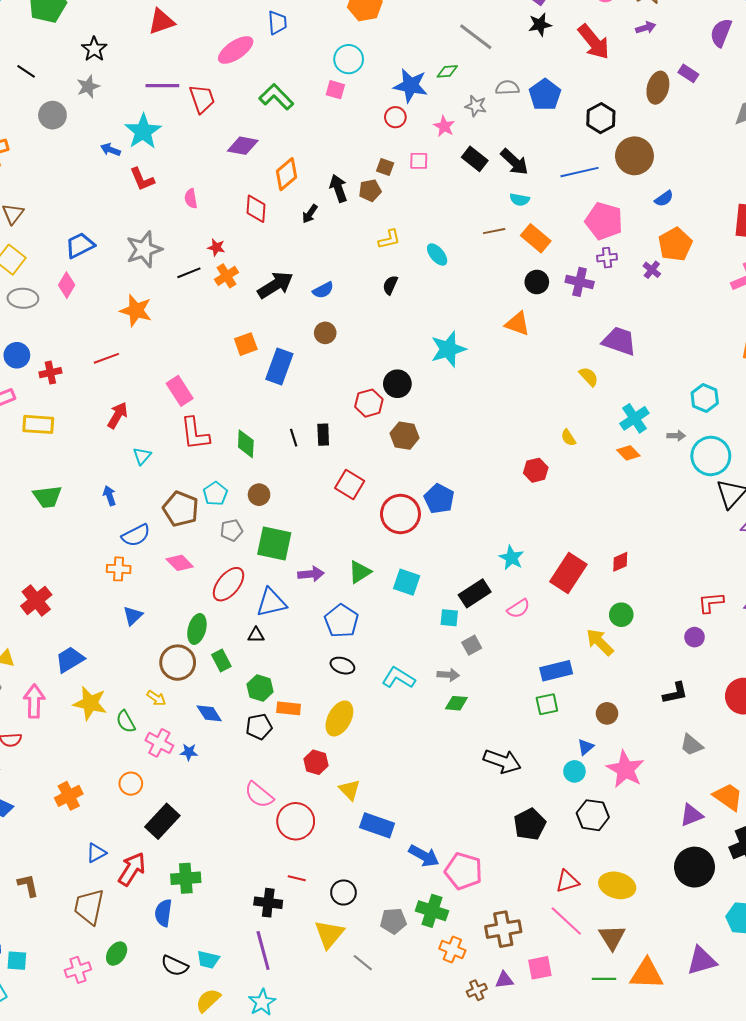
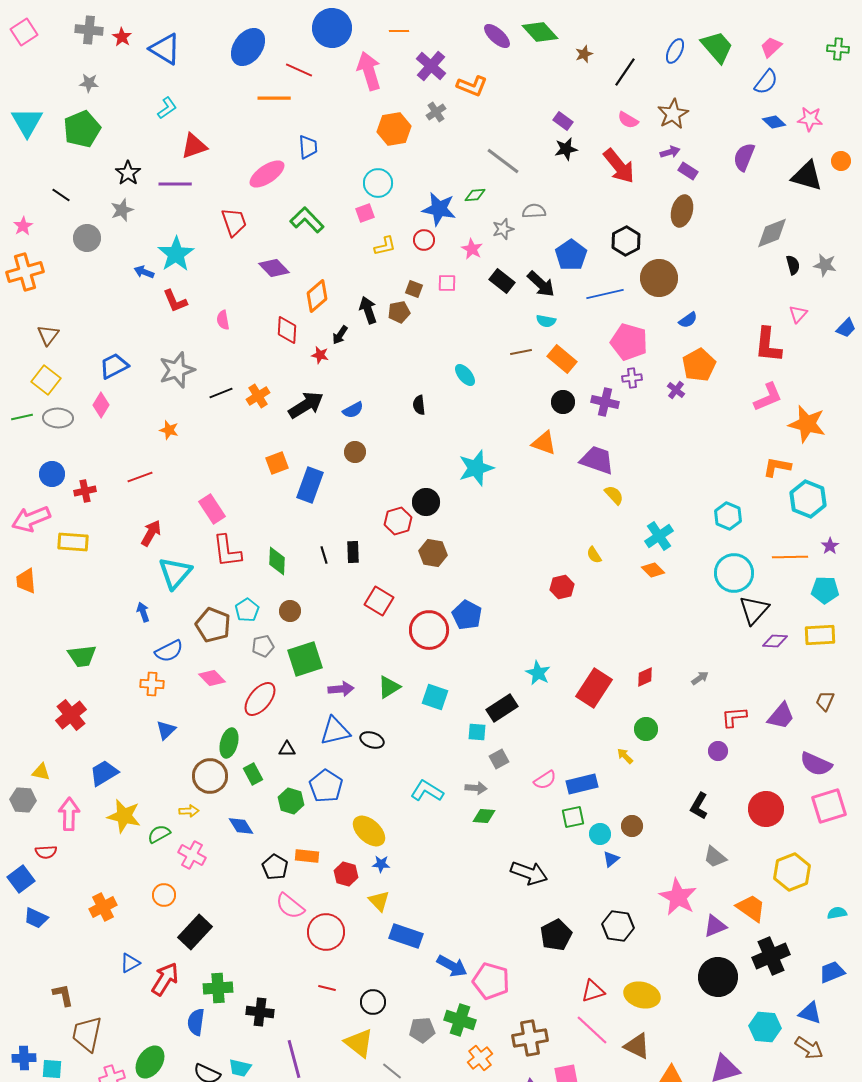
purple rectangle: (688, 73) -> (688, 171), moved
purple line: (162, 86) -> (175, 184), moved
pink square: (335, 90) -> (365, 213), turned -36
blue pentagon: (545, 95) -> (571, 255), moved
gray star: (476, 106) -> (503, 229), turned -30
purple diamond: (243, 146) -> (274, 268), turned 36
yellow L-shape: (389, 239) -> (385, 246), moved
red star: (216, 247) -> (320, 355), moved
black semicircle: (390, 285) -> (419, 405), turned -30
orange star: (136, 310) -> (169, 430), size x0.6
purple trapezoid: (619, 341) -> (597, 460), moved
gray arrow: (676, 436) -> (700, 678), moved, turned -36
cyan triangle: (142, 456) -> (175, 573), size x1.8
green trapezoid: (47, 497) -> (82, 656), moved
green square: (274, 543) -> (305, 659), turned -30
blue triangle: (271, 603) -> (335, 731), moved
pink semicircle: (518, 609) -> (545, 780), moved
blue pentagon: (341, 621) -> (326, 786), moved
yellow arrow: (600, 642) -> (625, 756), size x0.6
black ellipse: (342, 666) -> (372, 740), moved
black L-shape: (675, 693) -> (699, 806), turned 132
yellow arrow: (156, 698) -> (189, 811), turned -36
orange rectangle: (289, 708) -> (307, 856), moved
yellow ellipse: (339, 718) -> (369, 831), turned -76
green semicircle: (126, 722) -> (159, 834), turned 90
black pentagon: (259, 727) -> (275, 867), moved, turned -30
blue star: (189, 752) -> (381, 864), moved
pink star: (625, 769) -> (678, 897), moved
cyan circle: (574, 771) -> (600, 834), moved
black cross: (268, 903) -> (260, 1012), moved
brown trapezoid: (89, 907) -> (87, 1034), moved
yellow triangle: (329, 934) -> (359, 1043), turned -32
brown triangle: (612, 937) -> (637, 1046), turned -32
orange cross: (452, 949) -> (480, 1058), turned 30
green ellipse: (117, 954) -> (150, 1062), size x1.4

